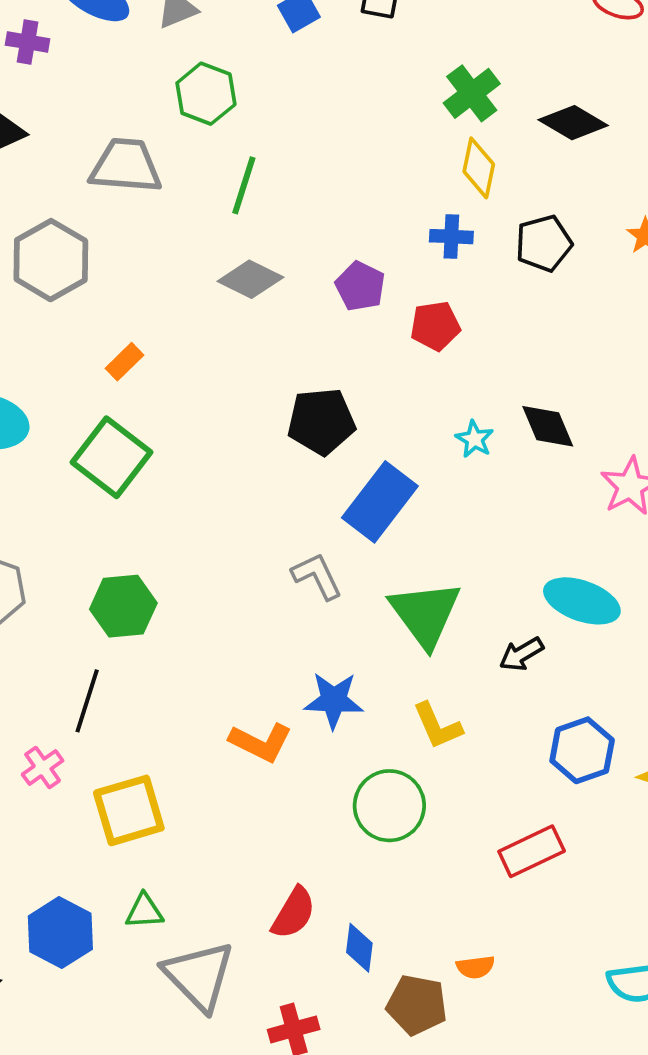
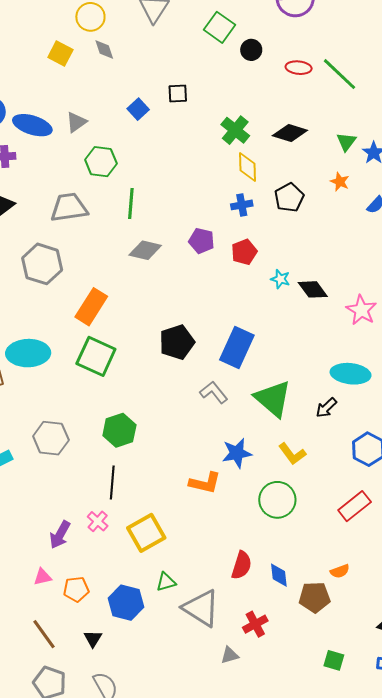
orange rectangle: (124, 362) -> (91, 307), size x1.8
black pentagon: (321, 421) -> (177, 342), moved
cyan star: (474, 439) -> (280, 279), moved

